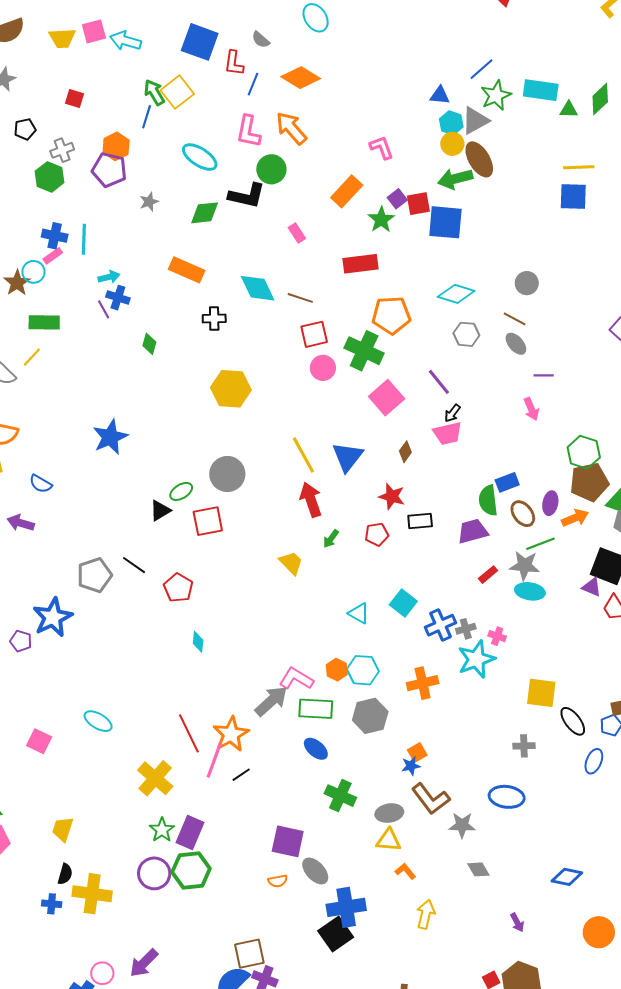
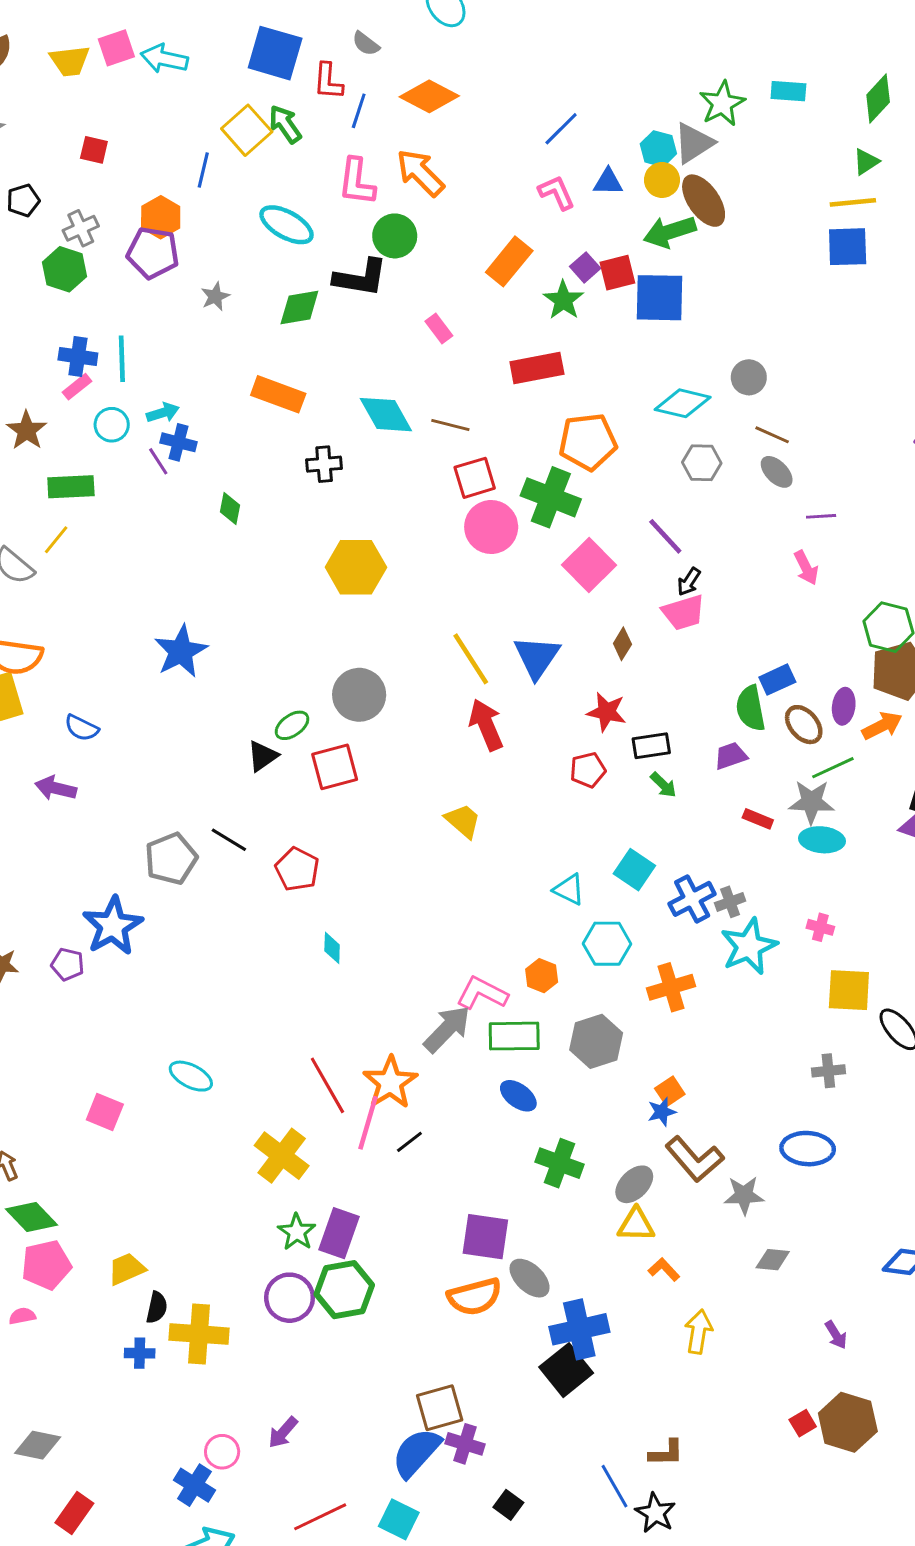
blue line: (482, 69) -> (561, 129), moved
cyan rectangle: (541, 90) -> (788, 91), size x0.7
green arrow: (154, 92) -> (285, 124), moved
blue triangle: (440, 95) -> (608, 182), moved
green triangle: (569, 110) -> (866, 162), moved, turned -30
cyan circle: (33, 272) -> (112, 425), moved
gray circle: (527, 283) -> (749, 377), moved
pink circle: (323, 368) -> (491, 527), size x1.4
purple trapezoid: (473, 531) -> (731, 756), size x0.7
green arrow: (331, 539) -> (663, 785), moved, turned -78
red rectangle: (488, 575) -> (758, 819), turned 66
pink cross: (497, 636) -> (820, 927), moved
cyan hexagon: (363, 670) -> (607, 944), moved
gray ellipse: (389, 813) -> (634, 1184), turned -32
yellow trapezoid: (63, 829) -> (127, 1269), moved, turned 52
gray diamond: (478, 869) -> (773, 1260), turned -50
orange semicircle: (278, 881) -> (475, 1297), size x1.8
purple arrow: (144, 963) -> (283, 1432), size x0.7

